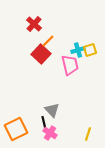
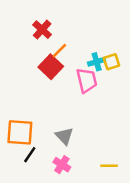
black line: (44, 123) -> (30, 155), moved, turned 48
orange square: (16, 129) -> (20, 132), moved, turned 30
yellow line: (88, 134) -> (109, 166), turned 72

